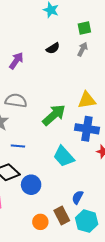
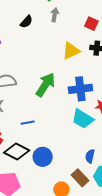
yellow triangle: (87, 100) -> (71, 51), moved
blue line: (18, 146) -> (28, 123), moved
cyan trapezoid: (64, 156) -> (83, 119), moved

